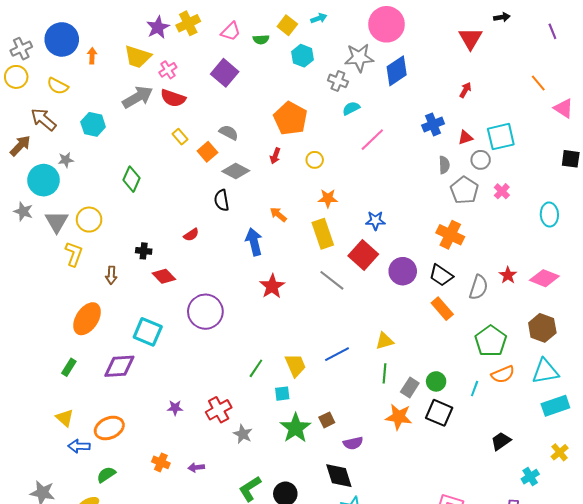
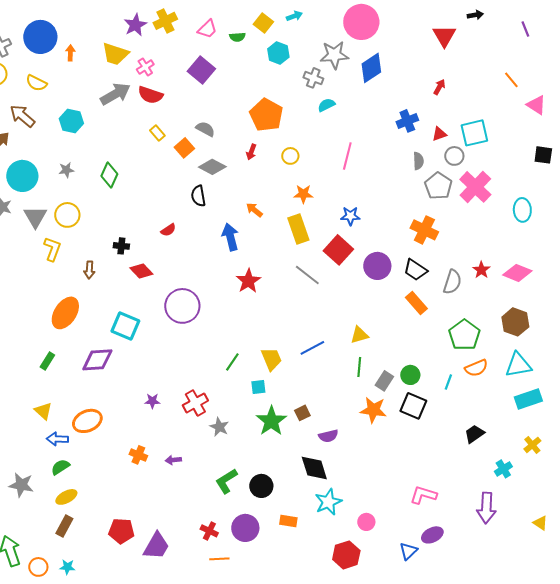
pink line: (372, 140) -> (347, 156), moved, turned -32
gray star: (66, 160) -> (66, 170), moved
pink cross: (502, 191) -> (475, 187), size x2.0
green semicircle: (106, 475) -> (60, 467), moved

